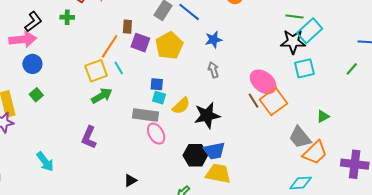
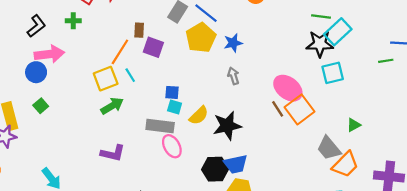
pink arrow: (23, 39) -> (49, 54), moved
yellow pentagon: (169, 46) -> (201, 38), moved
green line: (352, 69) -> (386, 61), moved, turned 40
purple L-shape: (89, 137) -> (113, 153), moved, turned -100

